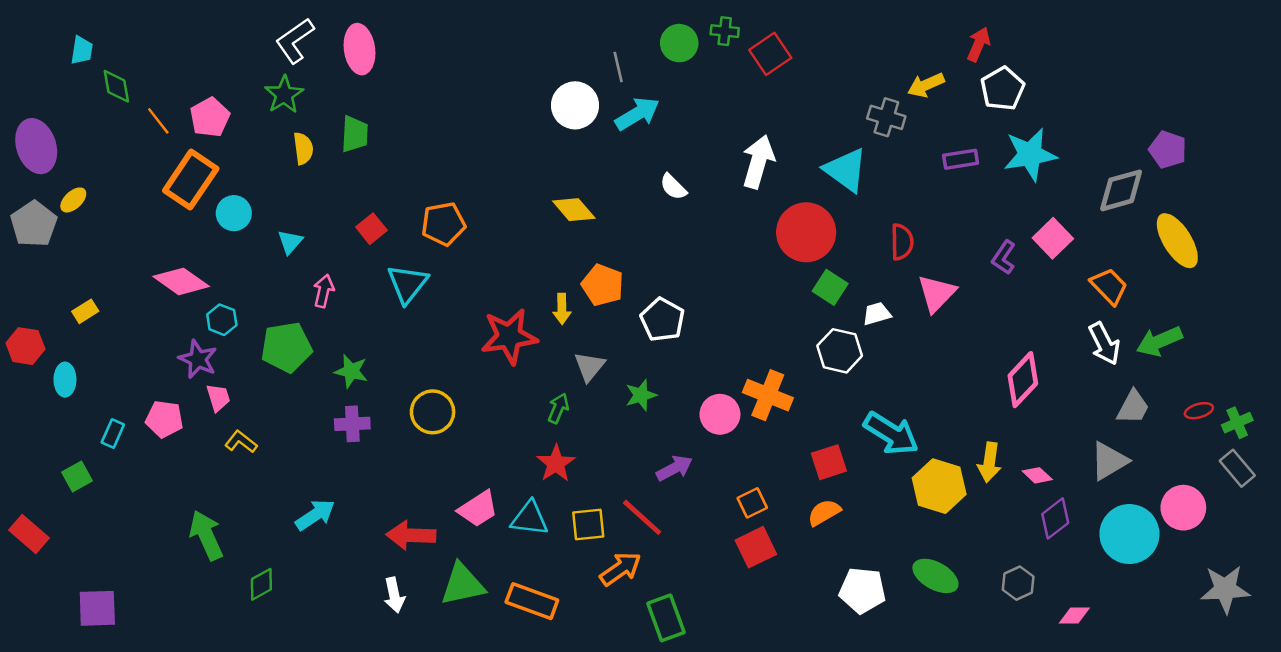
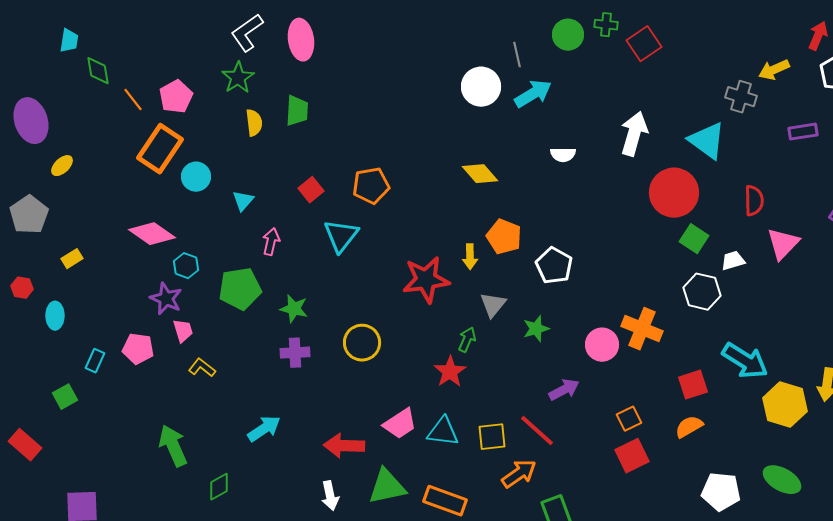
white semicircle: (673, 187) -> (563, 155), turned -45
gray pentagon: (34, 224) -> (29, 215), moved
red hexagon: (25, 346) -> (22, 288), size x0.7
red star: (556, 463) -> (450, 372), moved

